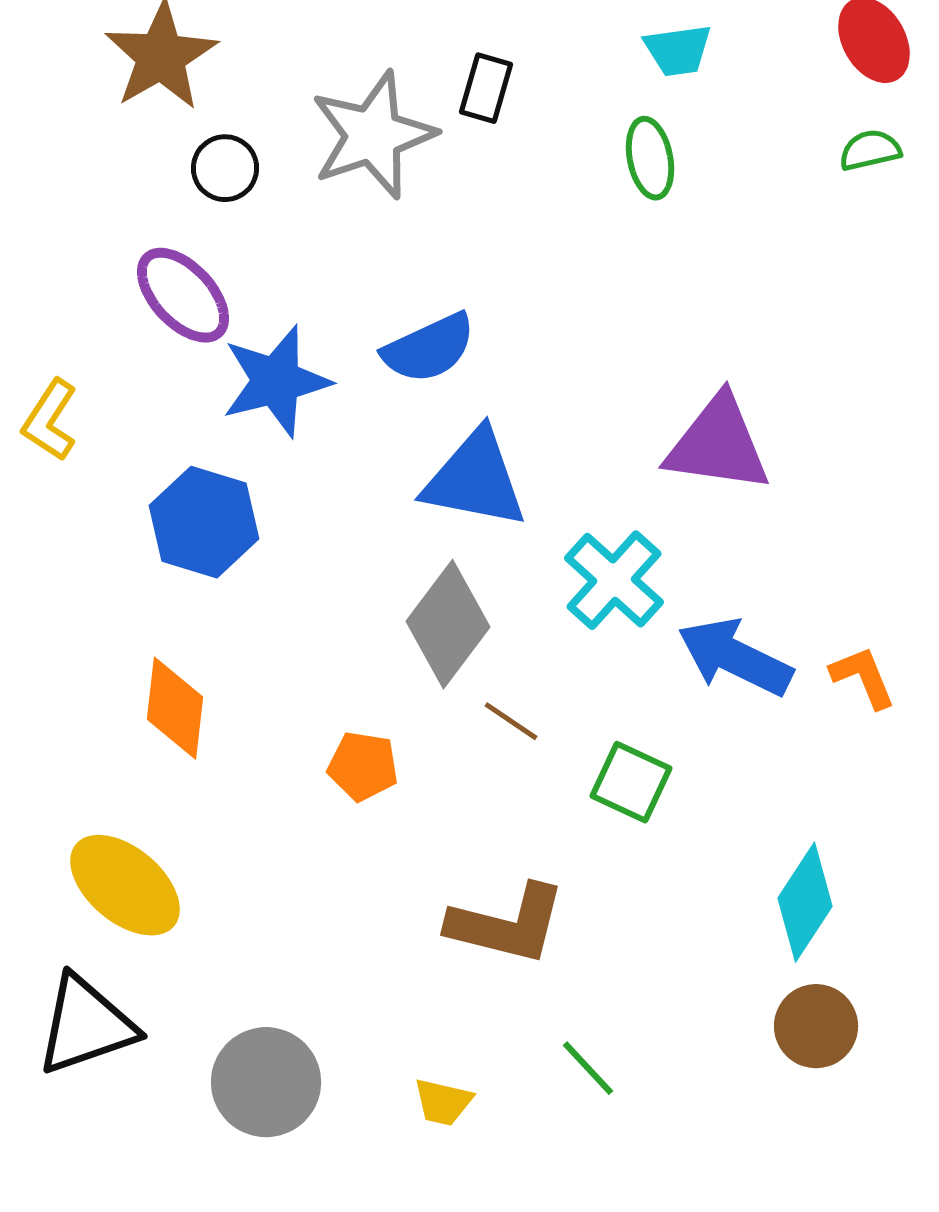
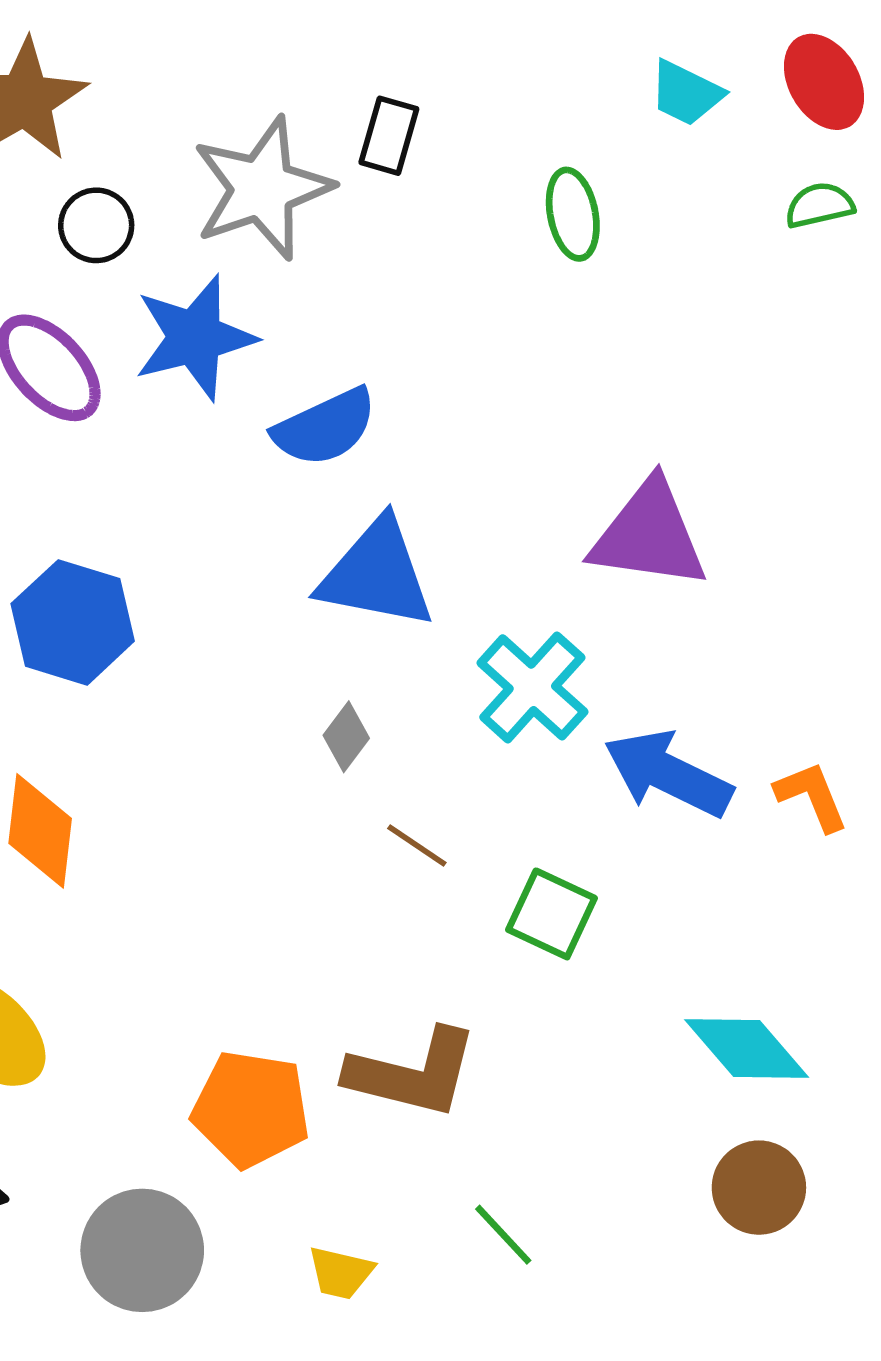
cyan trapezoid: (678, 50) -> (686, 93), moved, turned 34
blue star: (276, 381) -> (195, 338), moved
gray diamond: (448, 624) -> (346, 737), size x0.5
orange pentagon: (363, 766) -> (251, 1109), moved, size x1.5
cyan diamond: (805, 902) -> (747, 1049), turned -74

